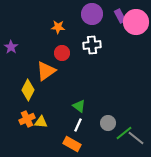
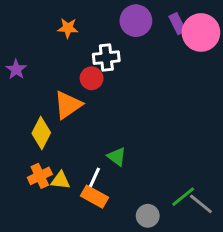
orange star: (58, 27) -> (68, 28), moved
white cross: (92, 45) -> (106, 58), moved
gray circle: (108, 123) -> (148, 216), moved
white line: (78, 125) -> (94, 177), moved
orange rectangle: (72, 144) -> (94, 197), moved

